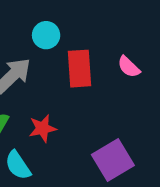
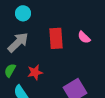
cyan circle: (46, 35) -> (23, 13), moved

